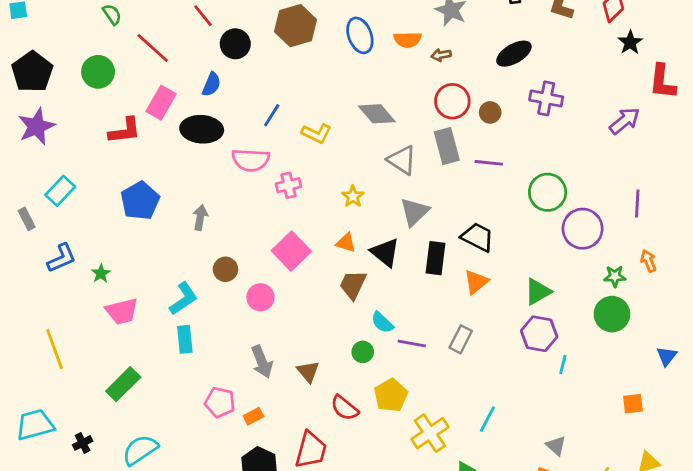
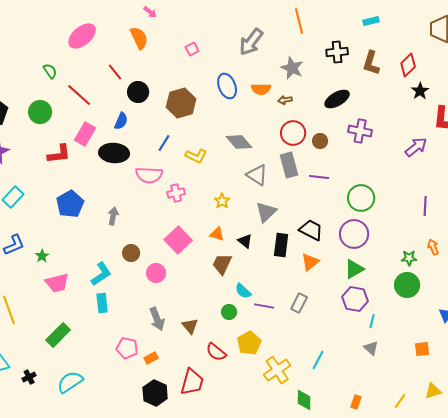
brown hexagon: (295, 26) -> (181, 103), moved
purple circle: (583, 229) -> (354, 234), moved
black triangle: (385, 252) -> (245, 241), size x0.7
gray triangle: (556, 446) -> (371, 348), moved

